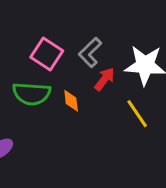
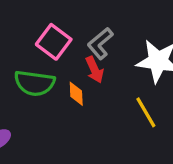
red arrow: (104, 79) -> (95, 70), moved, turned 115

